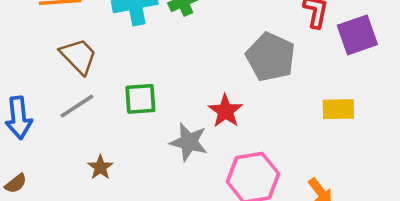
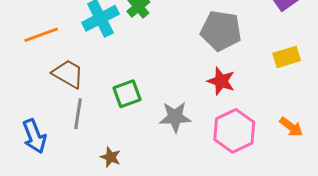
gray line: (77, 106) -> (78, 114), turned -32
red star: (225, 111) -> (221, 81), moved

